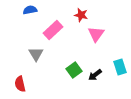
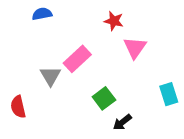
pink rectangle: (53, 30) -> (77, 59), moved
black arrow: (95, 75) -> (122, 122), moved
red semicircle: (20, 84) -> (18, 107), moved

